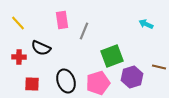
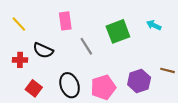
gray line: (84, 31) -> (86, 46), moved, turned -54
green square: (112, 56) -> (118, 31), moved
red square: (32, 84) -> (34, 88), turned 35

